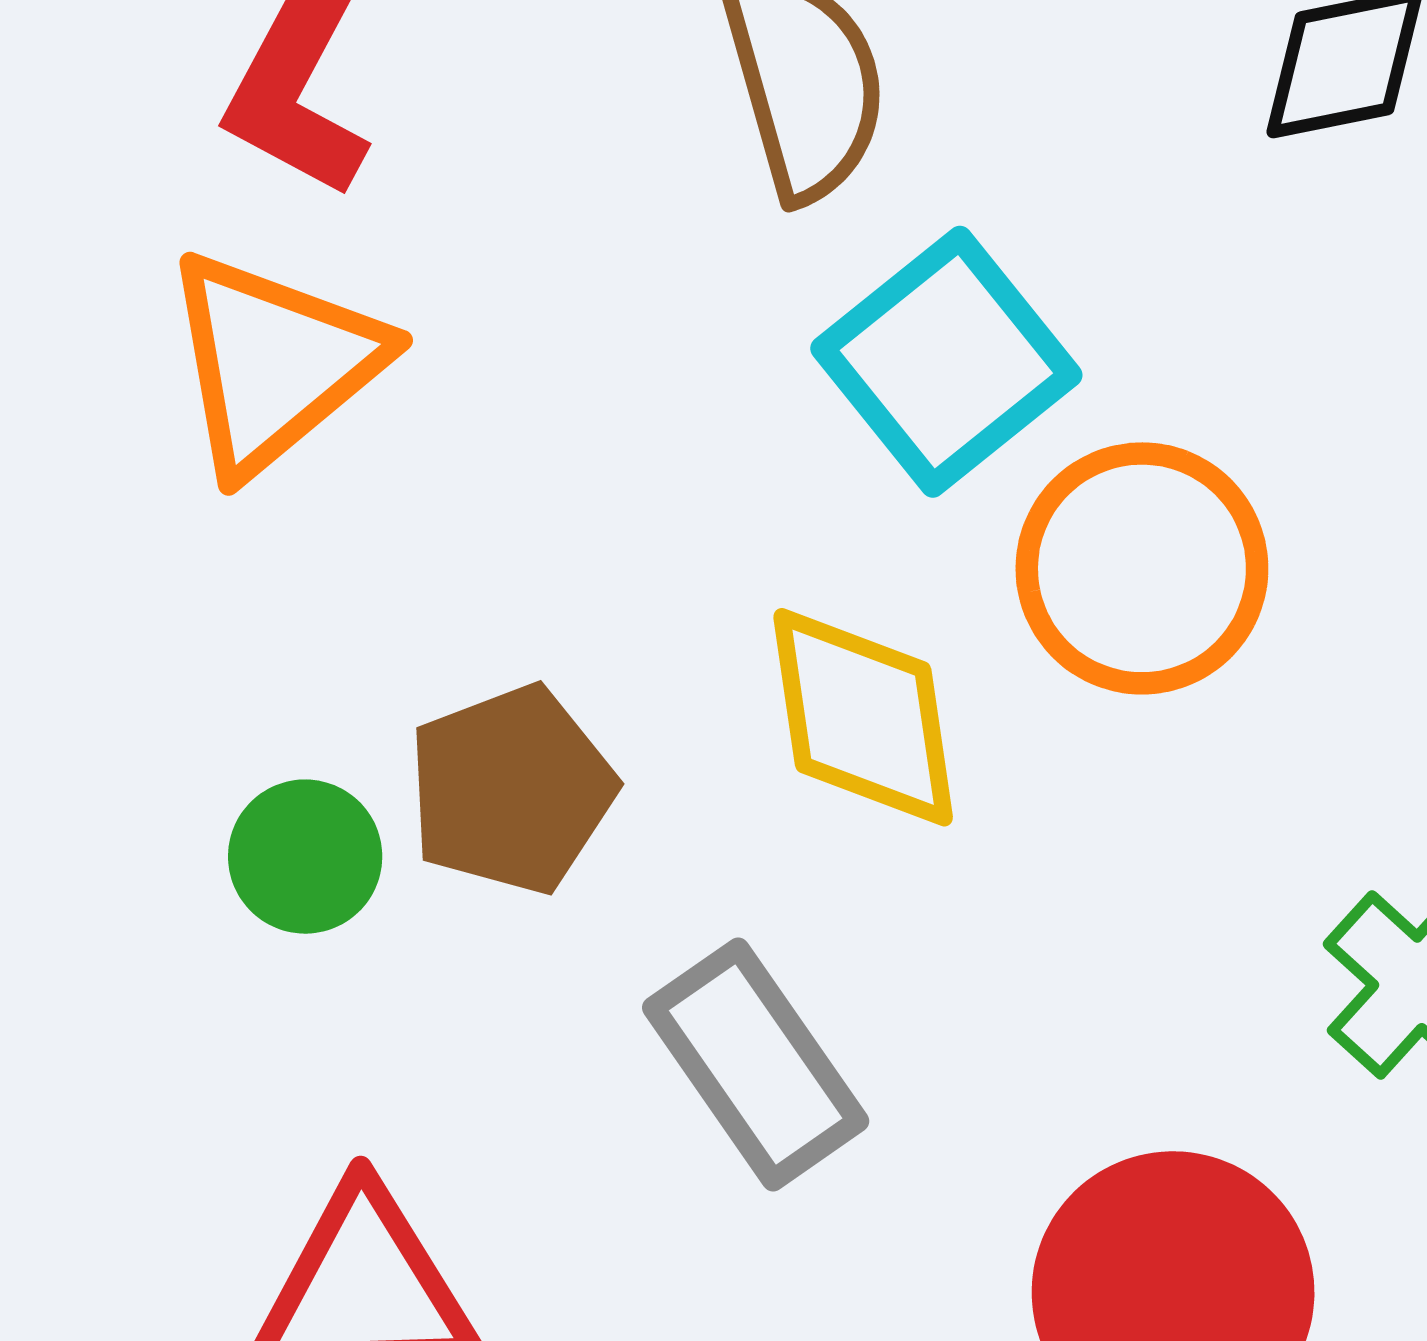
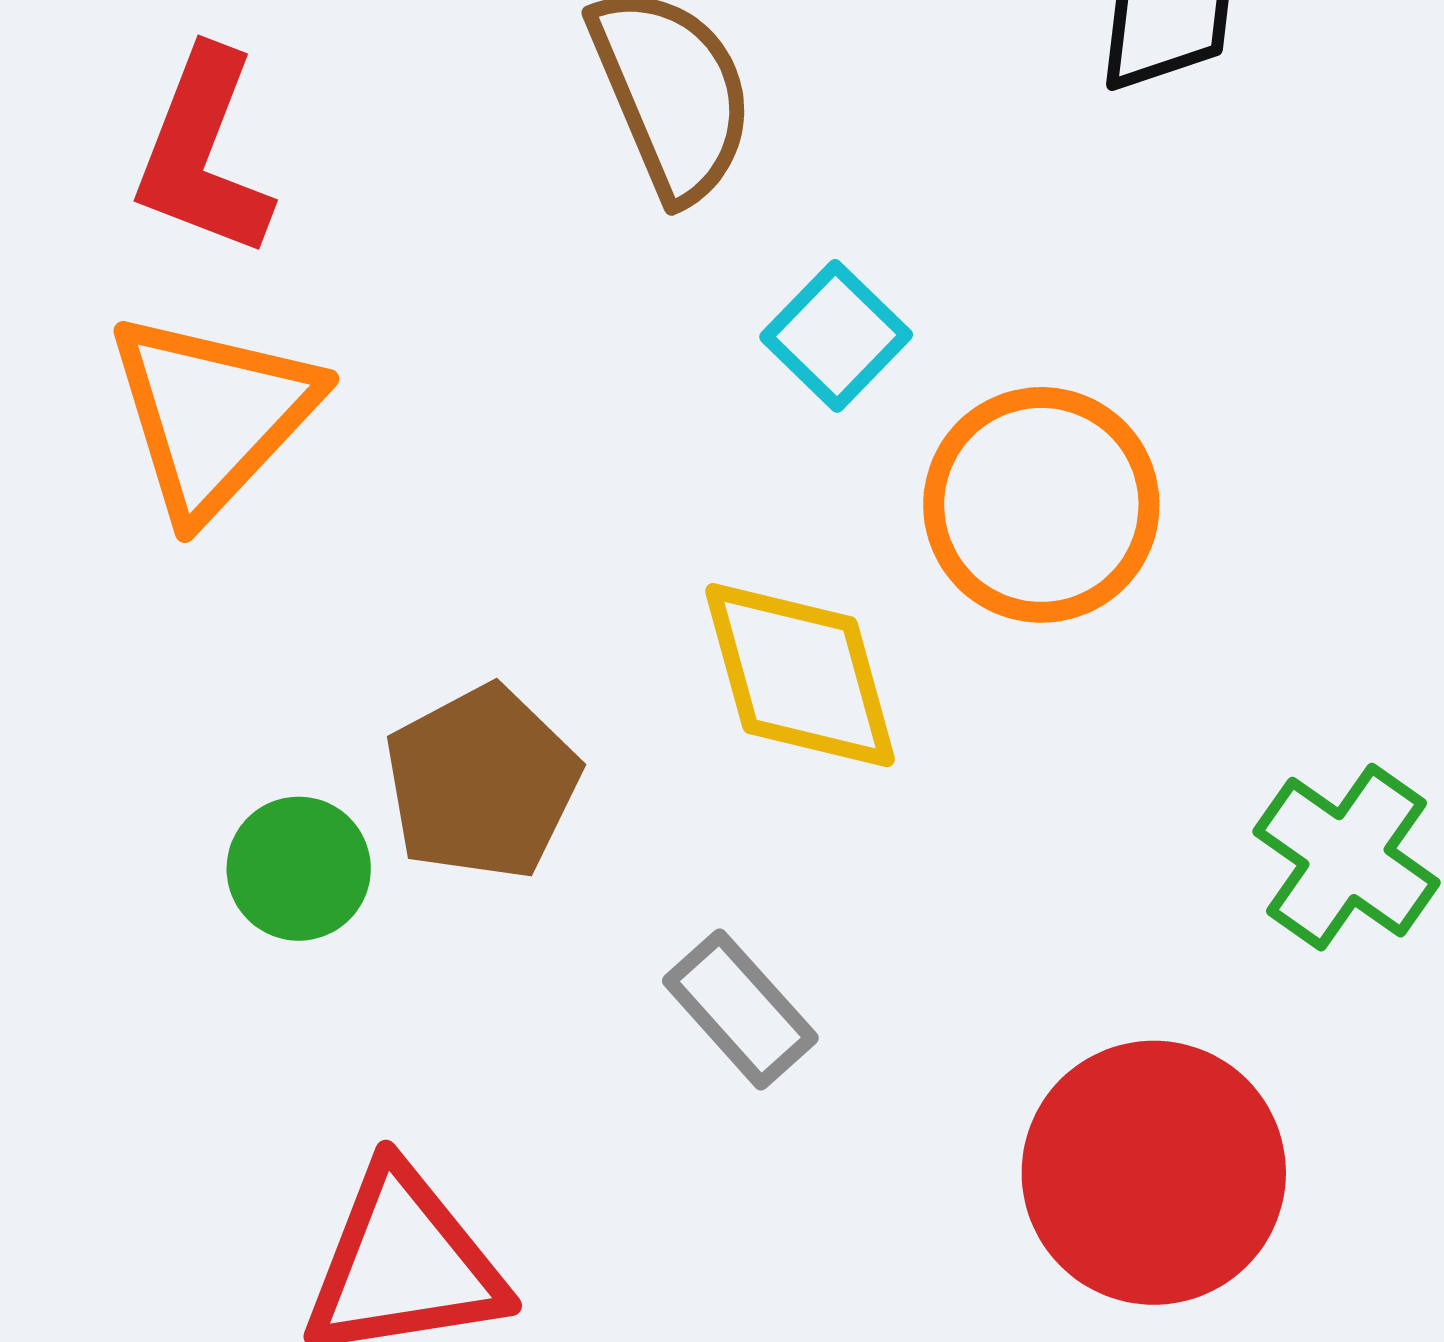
cyan square: (946, 362) -> (836, 336), size x0.6
gray rectangle: (756, 1064) -> (740, 1009), size x0.7

